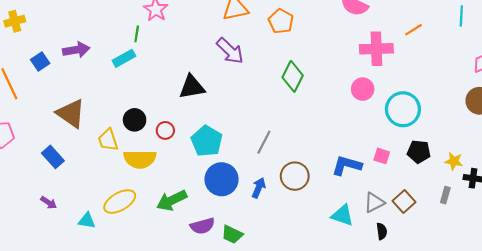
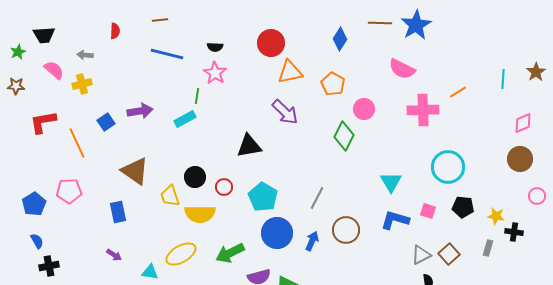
pink circle: (363, 89) -> (364, 109), moved
blue rectangle: (53, 157) -> (118, 212), turned 30
cyan triangle: (342, 215) -> (391, 182), moved, turned 40

